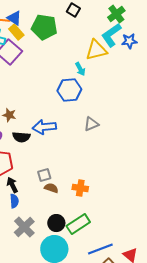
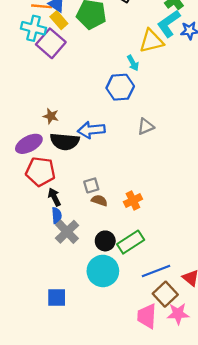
black semicircle: (21, 137) -> (65, 142), size x1.4
orange cross: (80, 188) -> (133, 200), turned -35
gray cross: (24, 227) -> (67, 232), moved

